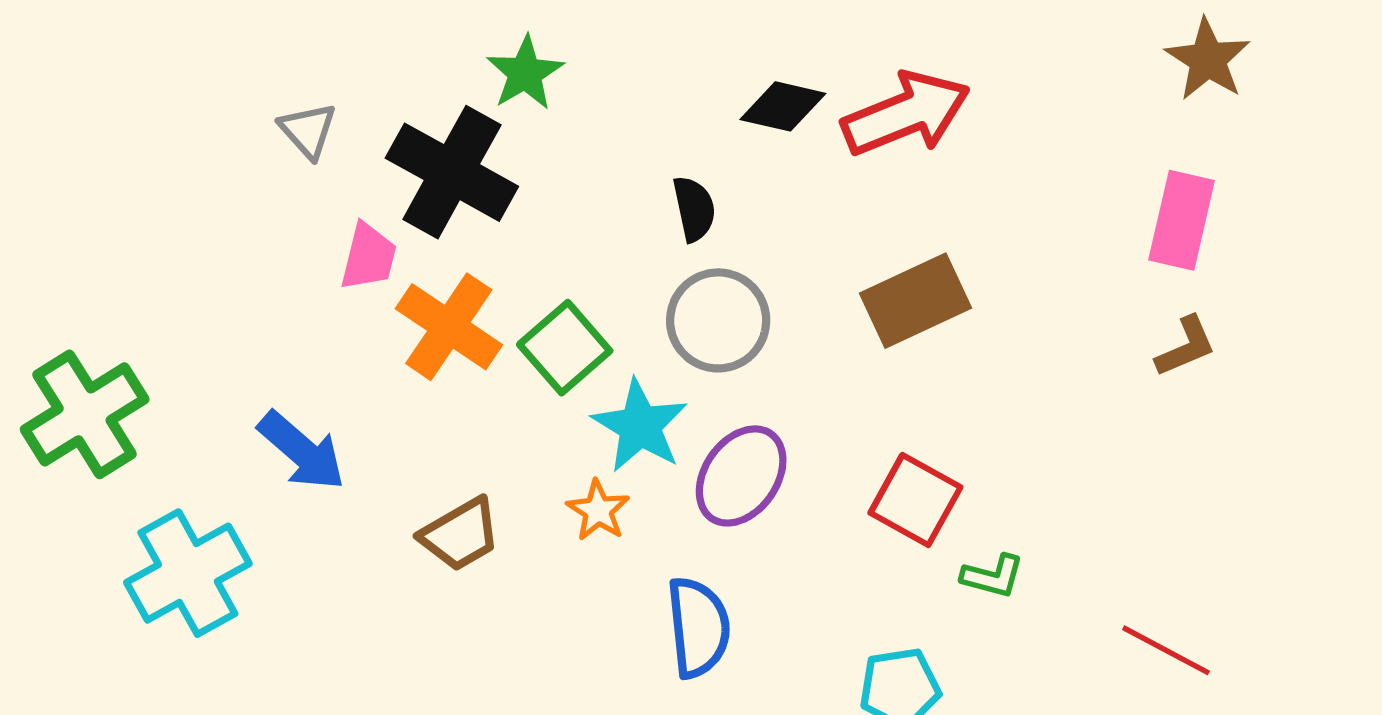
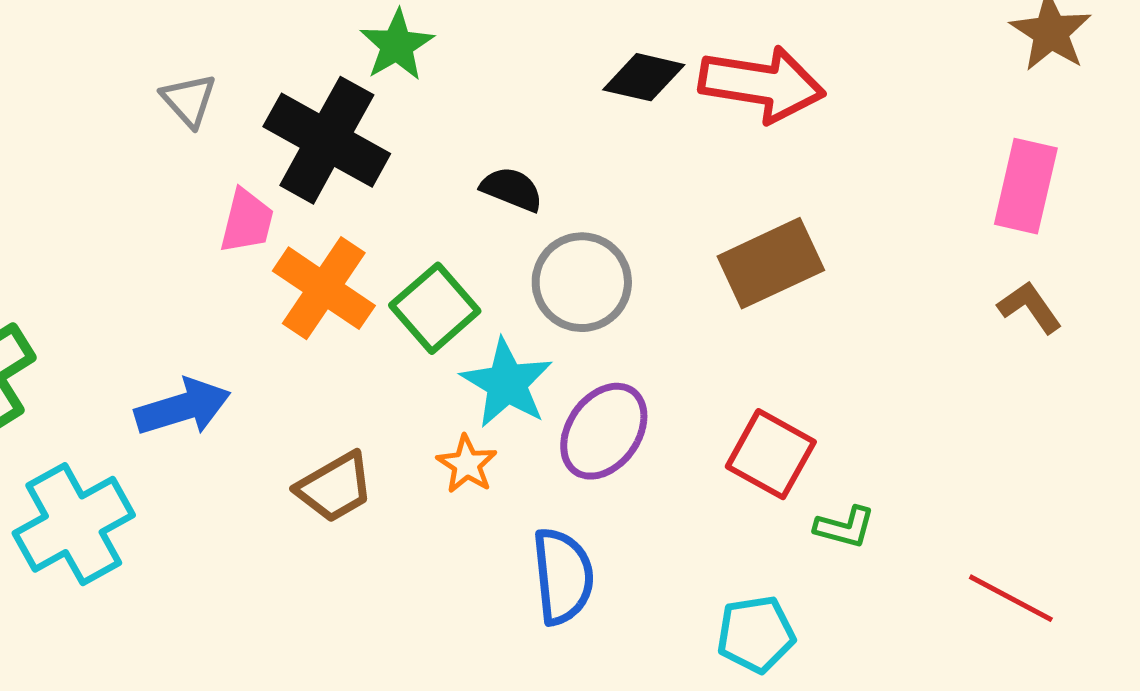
red arrow: (906, 114) -> (762, 84), turned 31
black semicircle: (694, 209) -> (512, 189), moved, turned -56
brown L-shape: (1186, 347) -> (1030, 307), turned -102
blue arrow: (302, 451) -> (183, 407), turned -58

